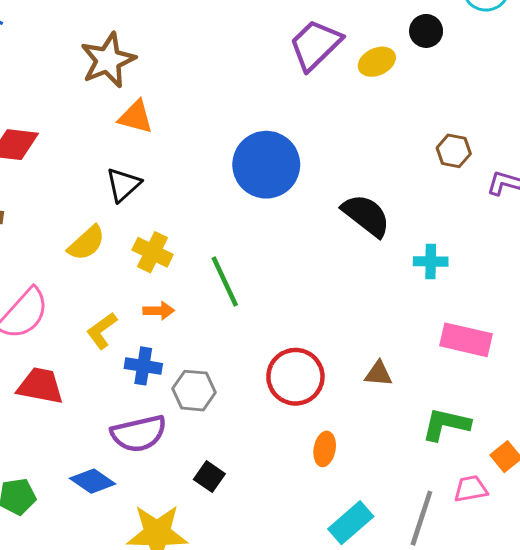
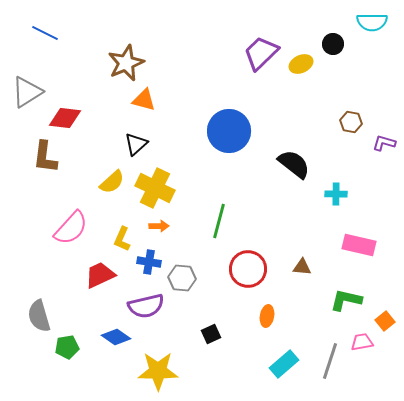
yellow cross: (153, 252) -> (155, 188), size x1.5
green line: (225, 281) -> (219, 221), moved, turned 40
yellow L-shape: (102, 331) -> (122, 239), turned -30
red trapezoid: (40, 386) -> (100, 275), moved, turned -36
black square: (209, 477) -> (211, 334), moved, turned 30

